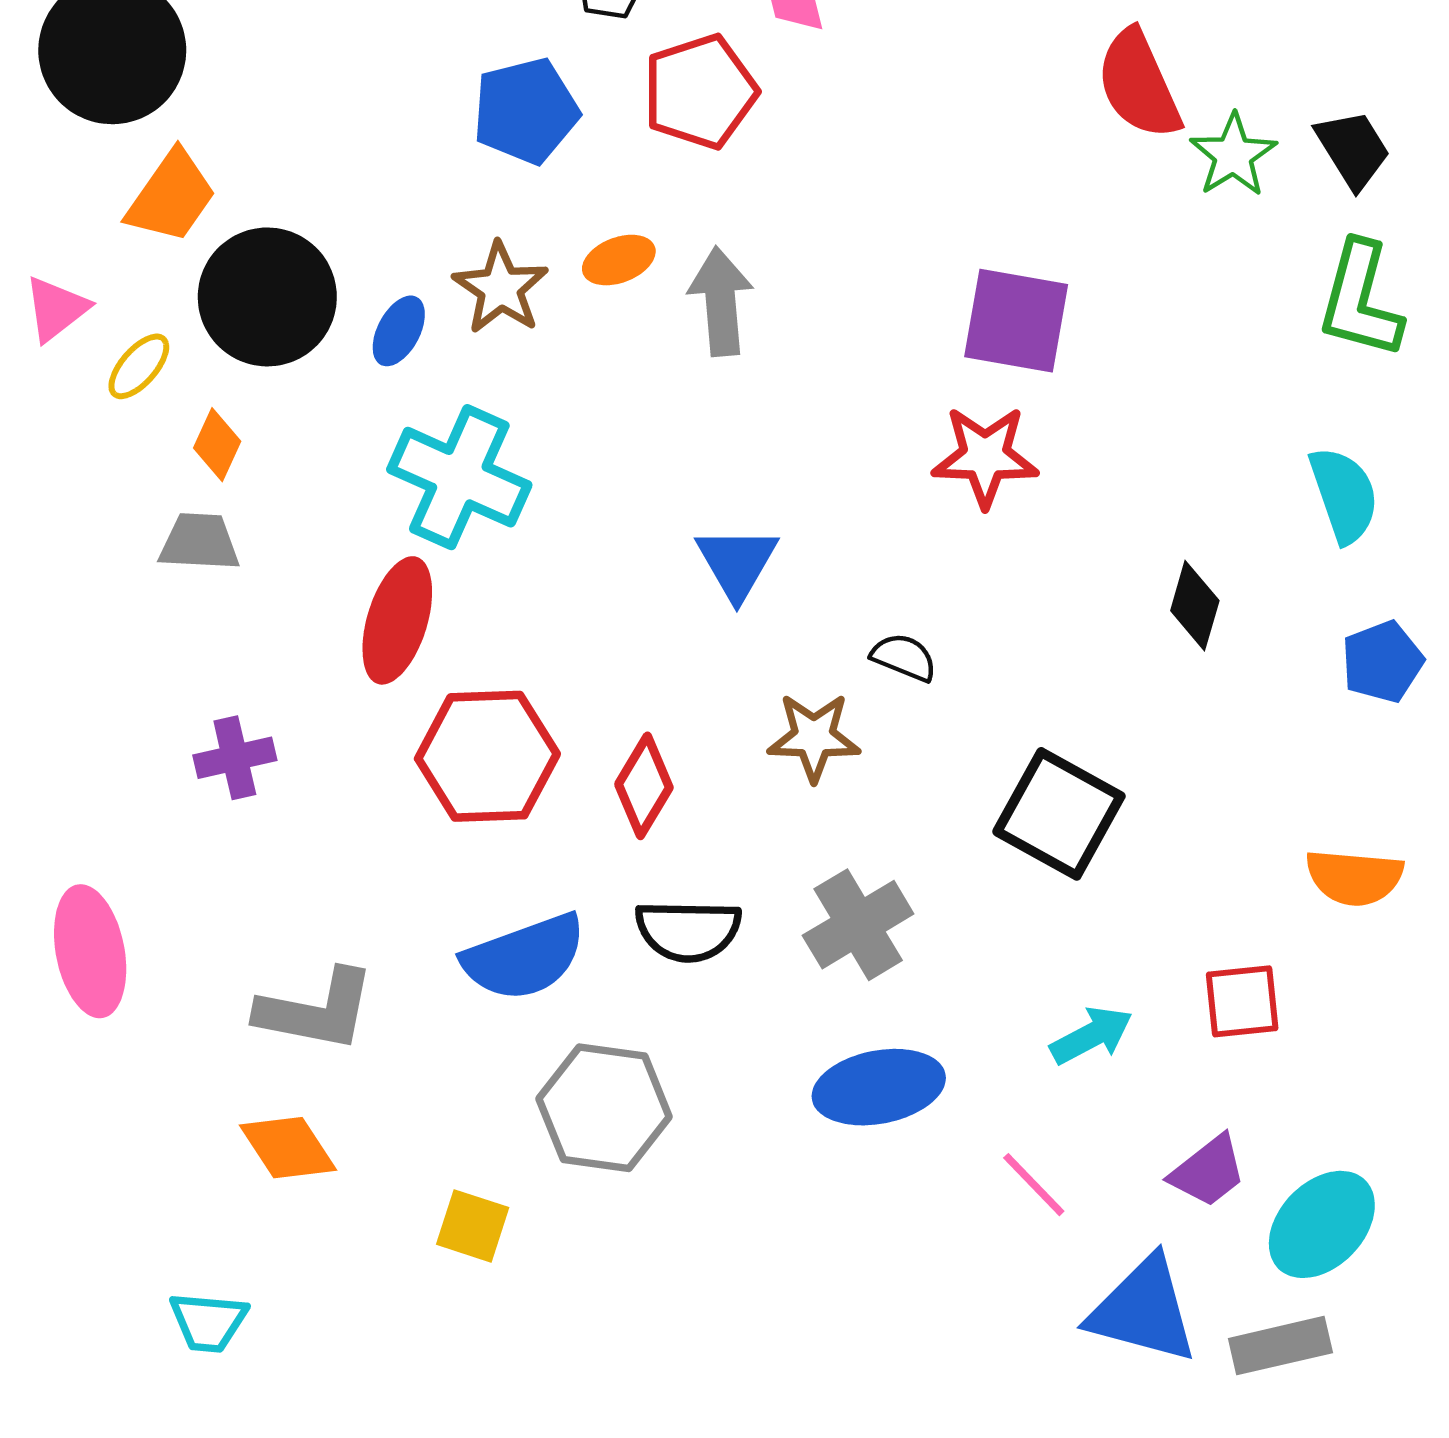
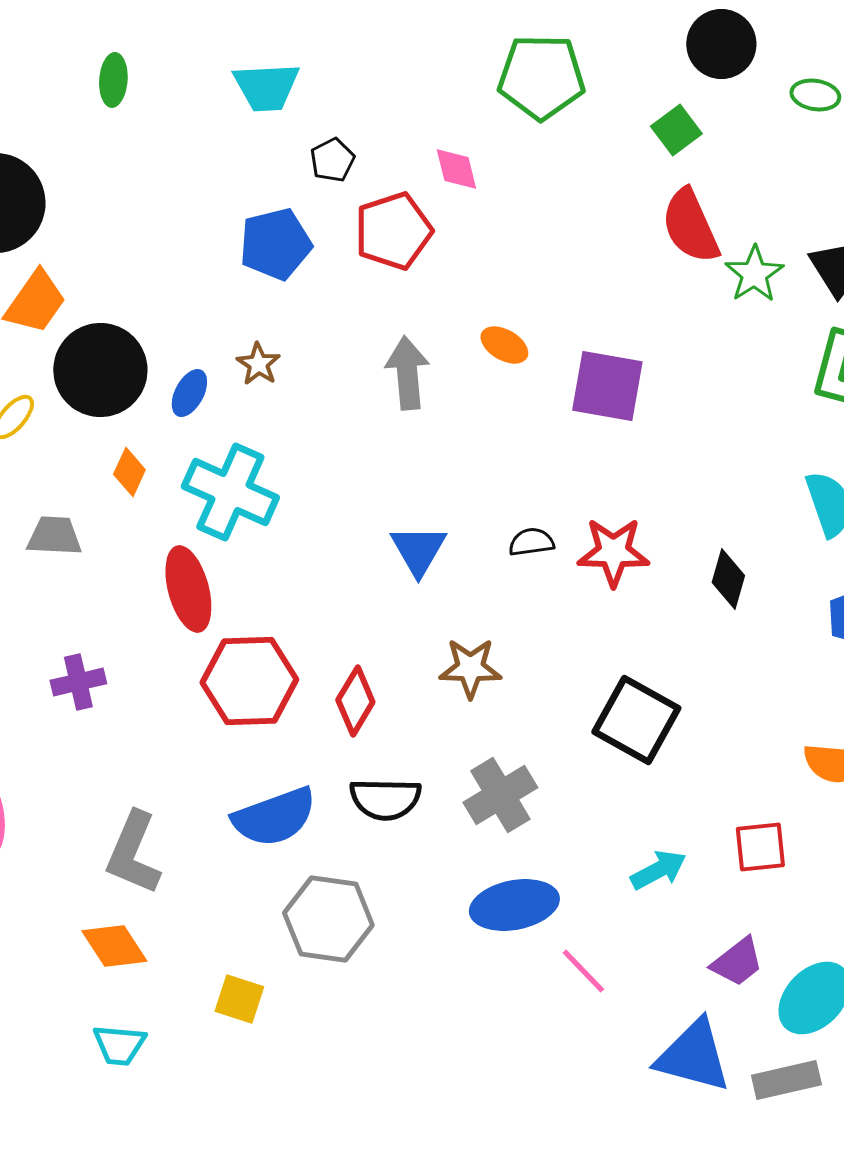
orange ellipse: (619, 260) -> (504, 345), moved, turned 51
brown star: (501, 288) -> (258, 364), size x0.7
orange diamond: (217, 445) -> (129, 472), moved
red star: (985, 456) -> (613, 552), moved
red ellipse: (397, 620) -> (188, 589), turned -32
black semicircle: (904, 657) -> (531, 542), moved, turned -30
gray L-shape: (316, 1010) -> (133, 853), turned 102
pink line: (1034, 1185) -> (583, 971), moved
cyan trapezoid: (208, 1322) -> (119, 1045), moved

